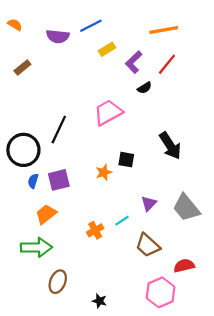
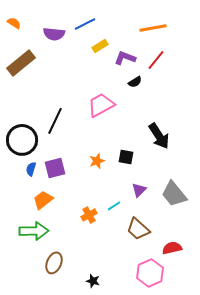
purple L-shape: (134, 62) -> (125, 58), turned 65
brown rectangle: (22, 67) -> (21, 63), size x1.8
black square: (126, 160) -> (126, 157), moved

